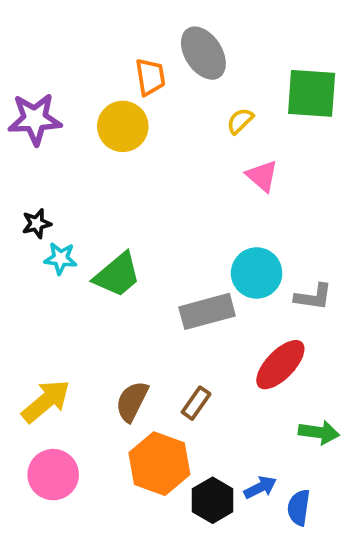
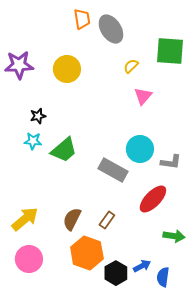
orange trapezoid: (150, 77) -> (82, 19), moved
pink triangle: (262, 176) -> (143, 96), turned 30
black star: (37, 224) -> (38, 116), moved
gray rectangle: (207, 311) -> (113, 170), turned 44

